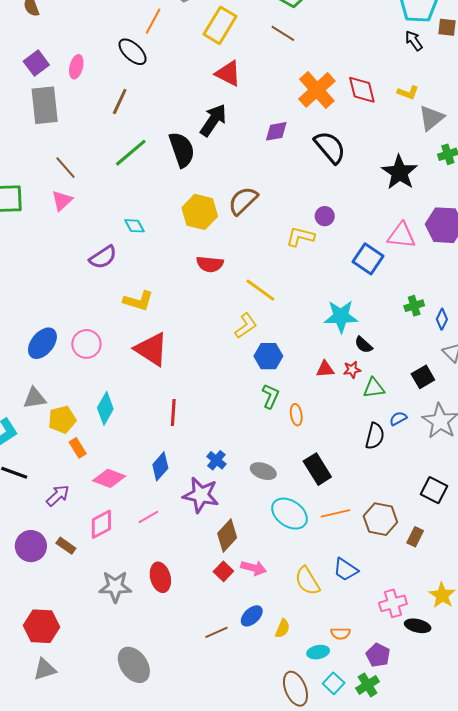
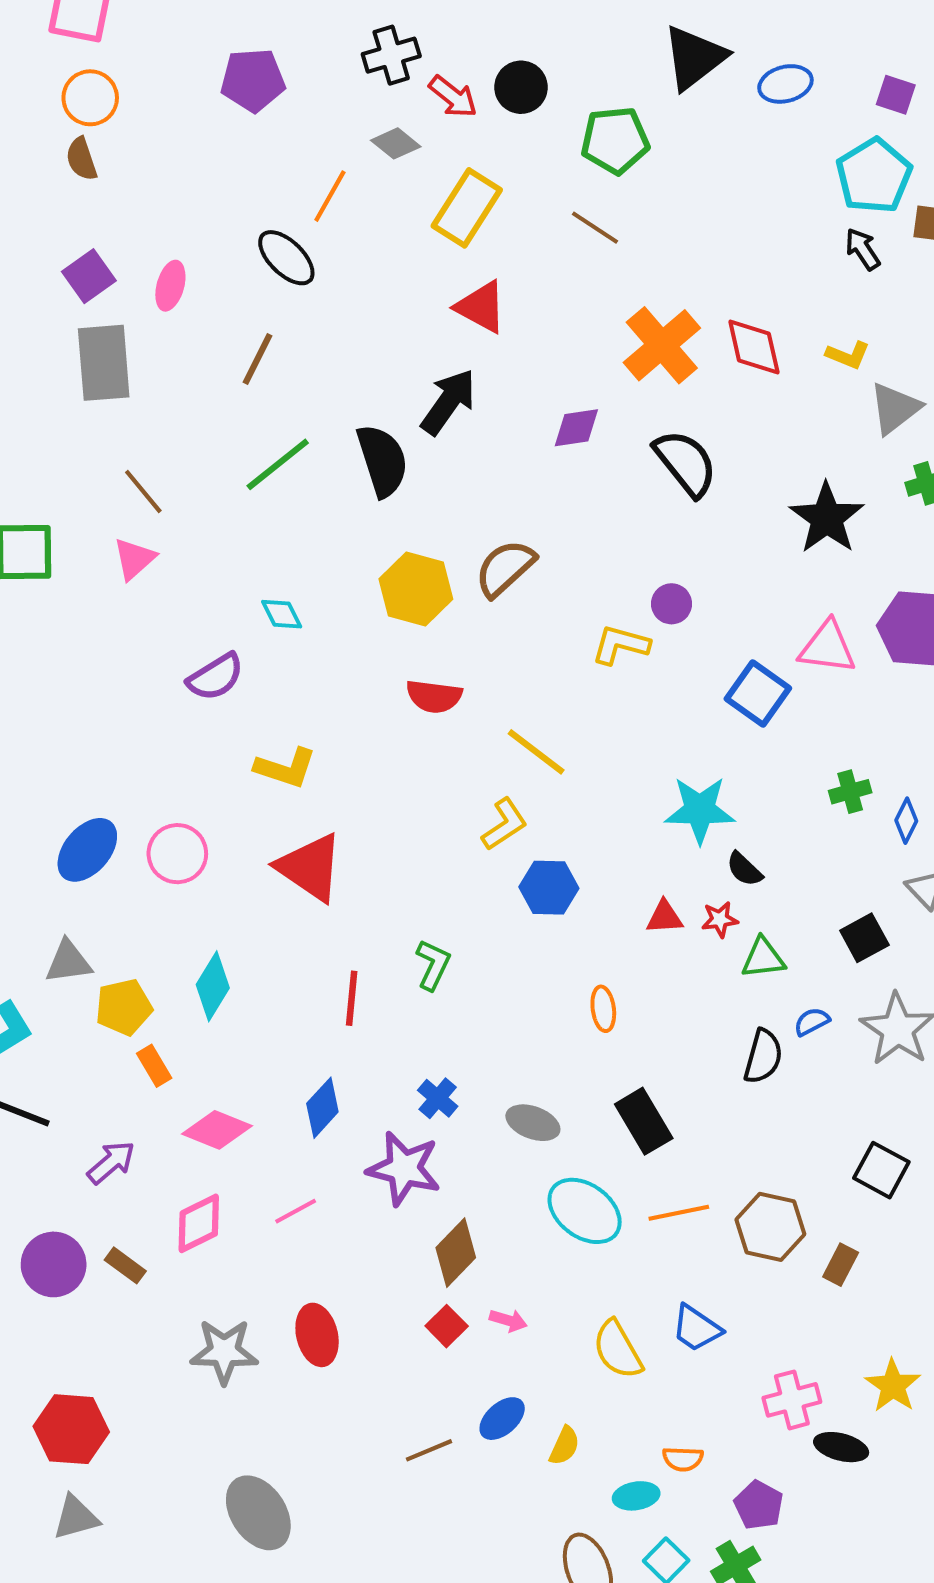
green L-shape: (271, 396) -> (433, 965), moved
pink arrow: (254, 568) -> (508, 1320), size x0.7

